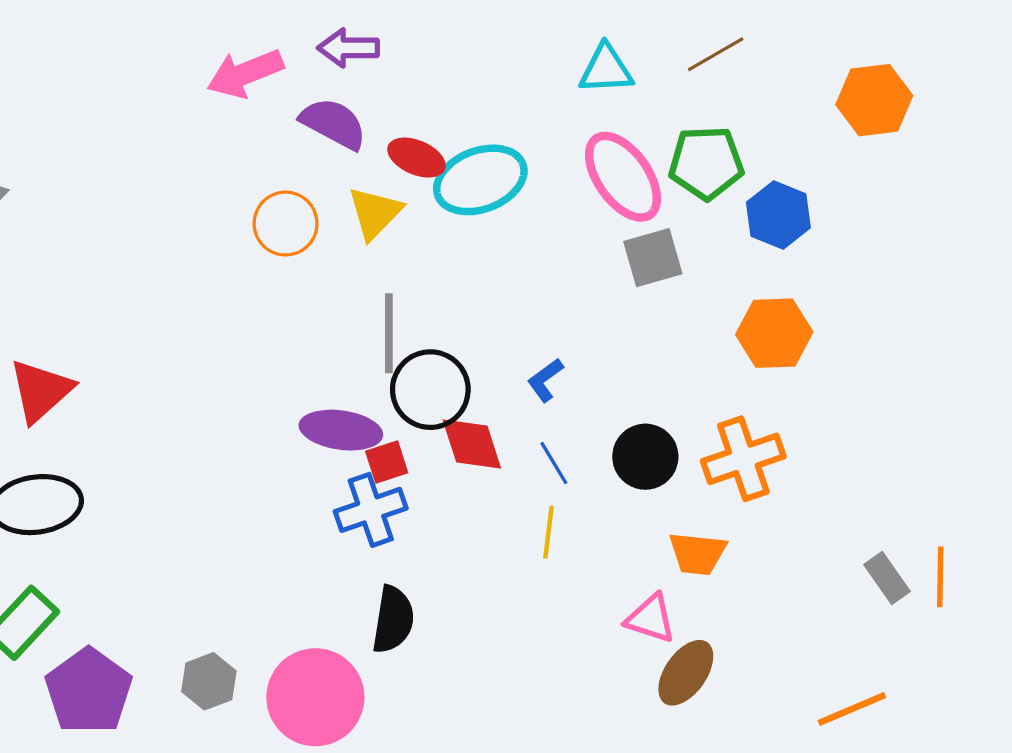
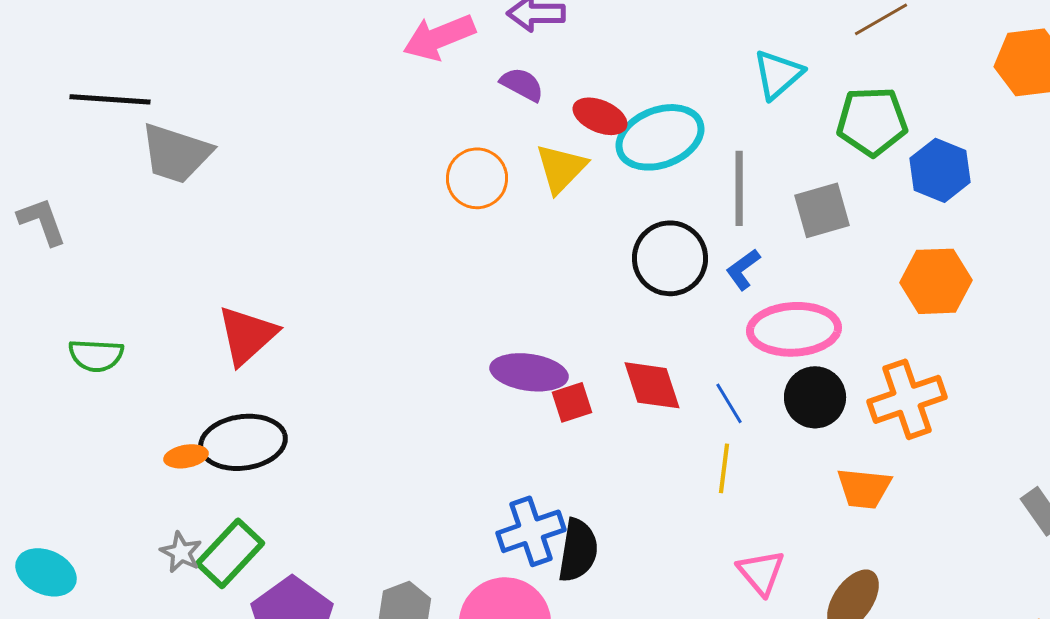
cyan triangle: (606, 69) -> (778, 74), moved, turned -38
purple semicircle: (333, 123) -> (522, 84), size x0.7
pink ellipse: (623, 177) -> (794, 329), moved, turned -58
gray line: (389, 333) -> (739, 188), moved
blue L-shape: (545, 380) -> (743, 269), moved
black circle: (430, 390) -> (670, 258), moved
blue cross: (371, 510) -> (531, 531), moved
pink triangle: (651, 618) -> (761, 572), moved, turned 32

